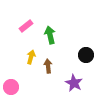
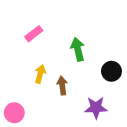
green arrow: (50, 35) -> (78, 49), moved
purple star: (74, 83) -> (96, 108), turned -30

